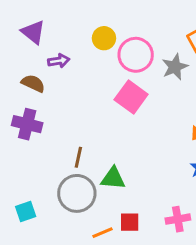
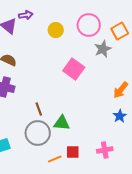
pink circle: (136, 55) -> (89, 25), moved
purple arrow: (59, 61) -> (26, 15), moved
brown line: (78, 157) -> (39, 109), turned -32

